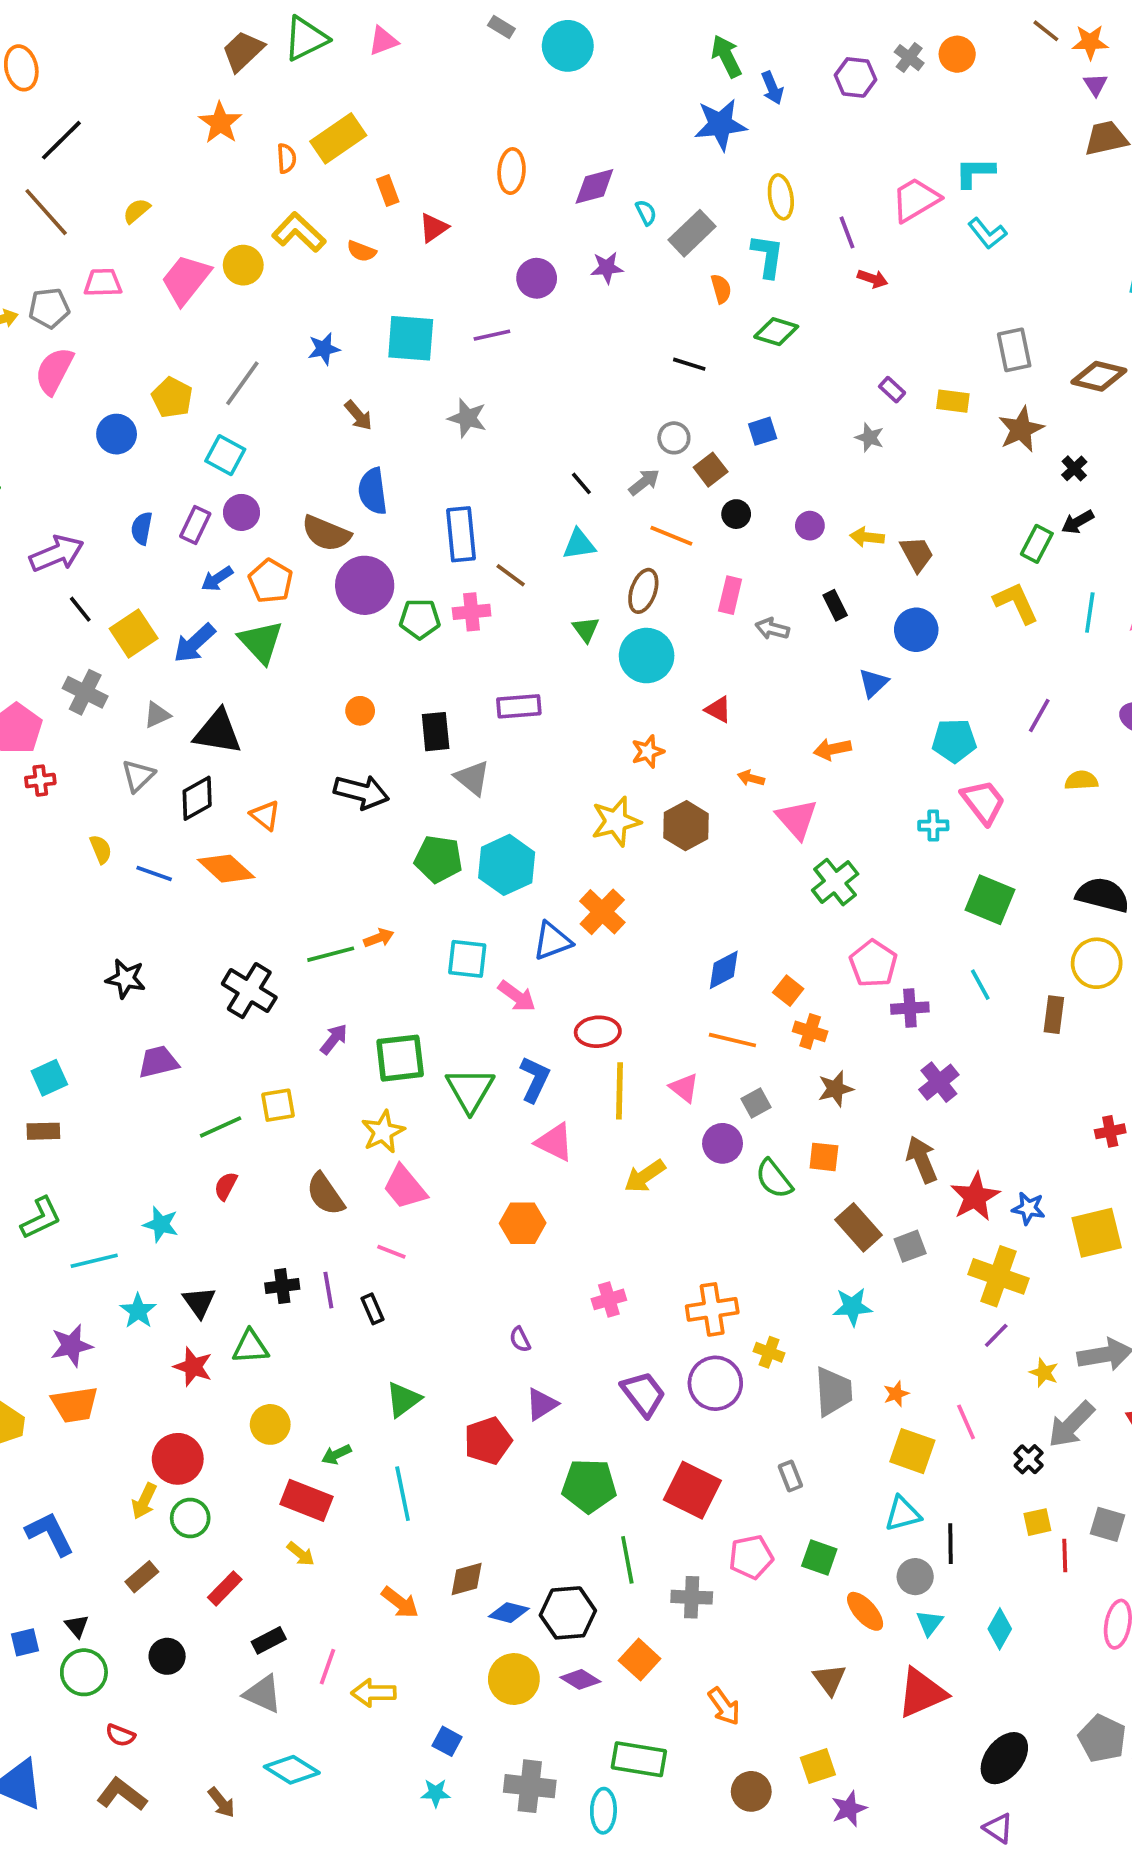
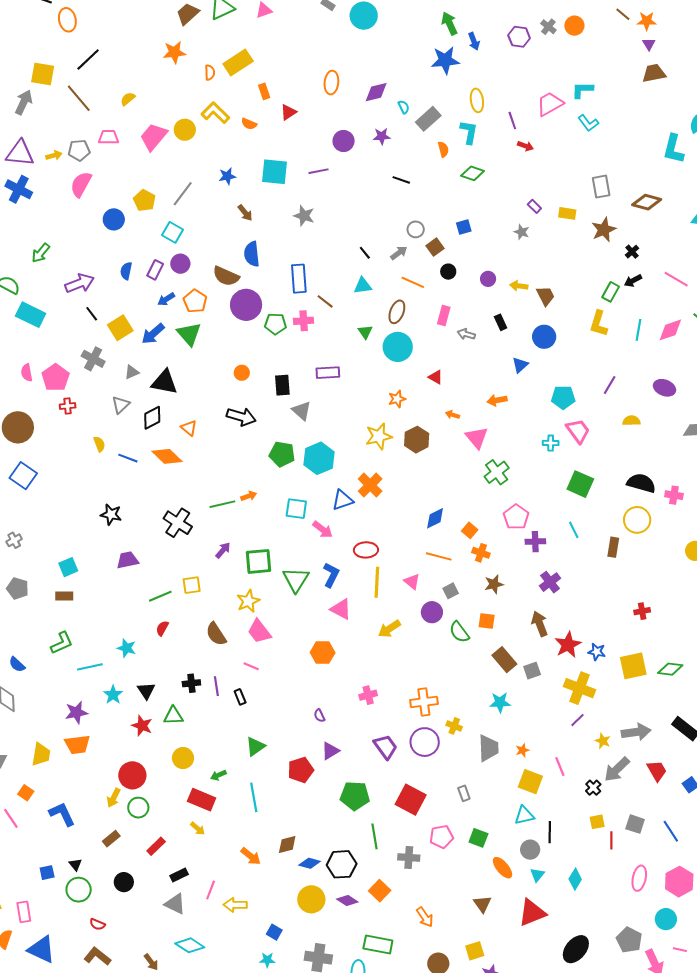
orange star: (220, 123) -> (174, 52), turned 30
black line: (689, 364) -> (401, 180), moved
yellow L-shape: (1016, 603) -> (599, 324), turned -140

